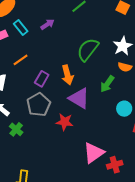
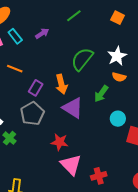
orange line: (21, 60) -> (15, 69), turned 56
red star: (65, 122) -> (60, 142), moved
pink triangle: (94, 153) -> (71, 165), moved, turned -40
red cross: (115, 165) -> (99, 176), moved

